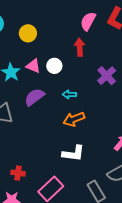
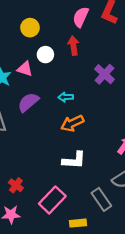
yellow circle: (28, 33) -> (30, 28), moved
white circle: (54, 66) -> (45, 55), moved
red cross: (18, 173) -> (16, 185), turned 32

